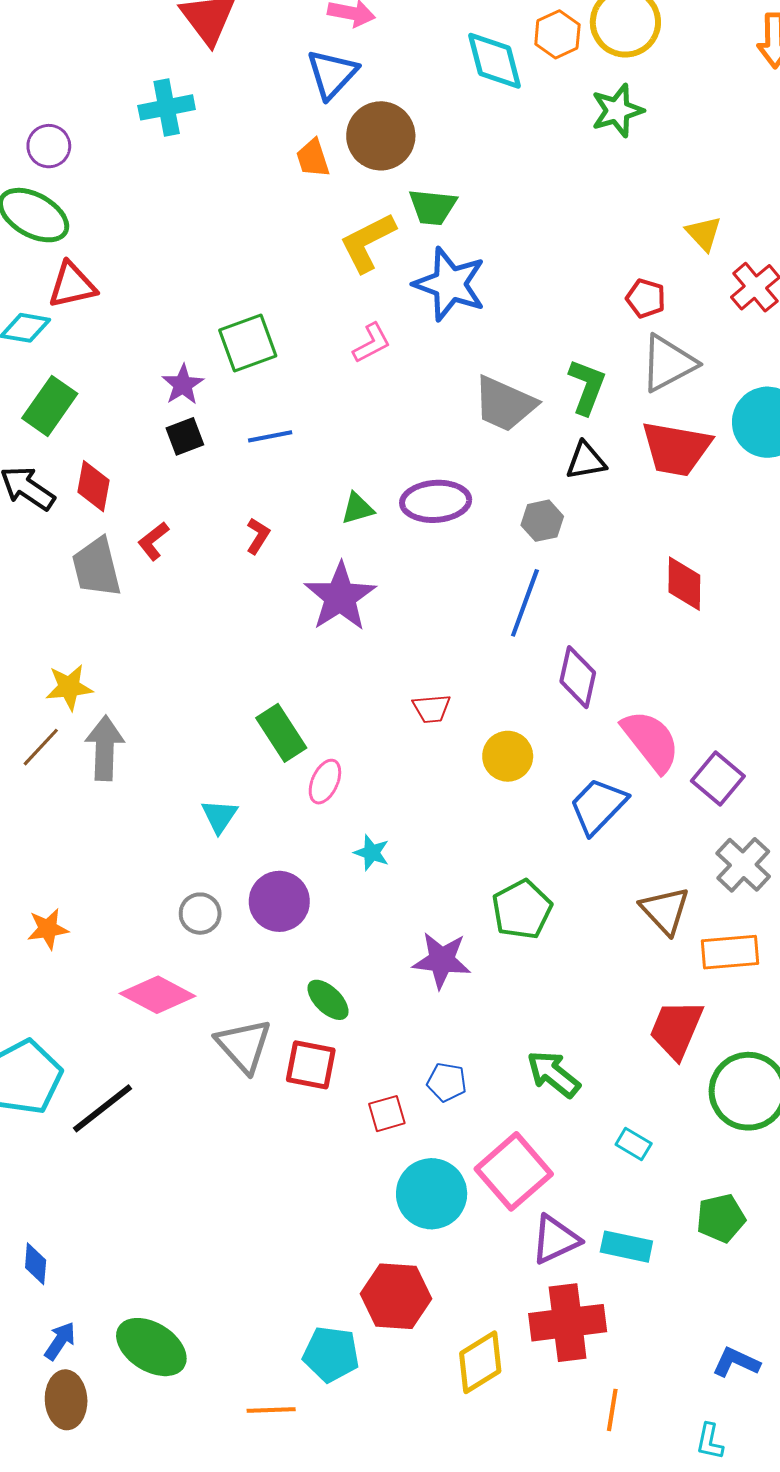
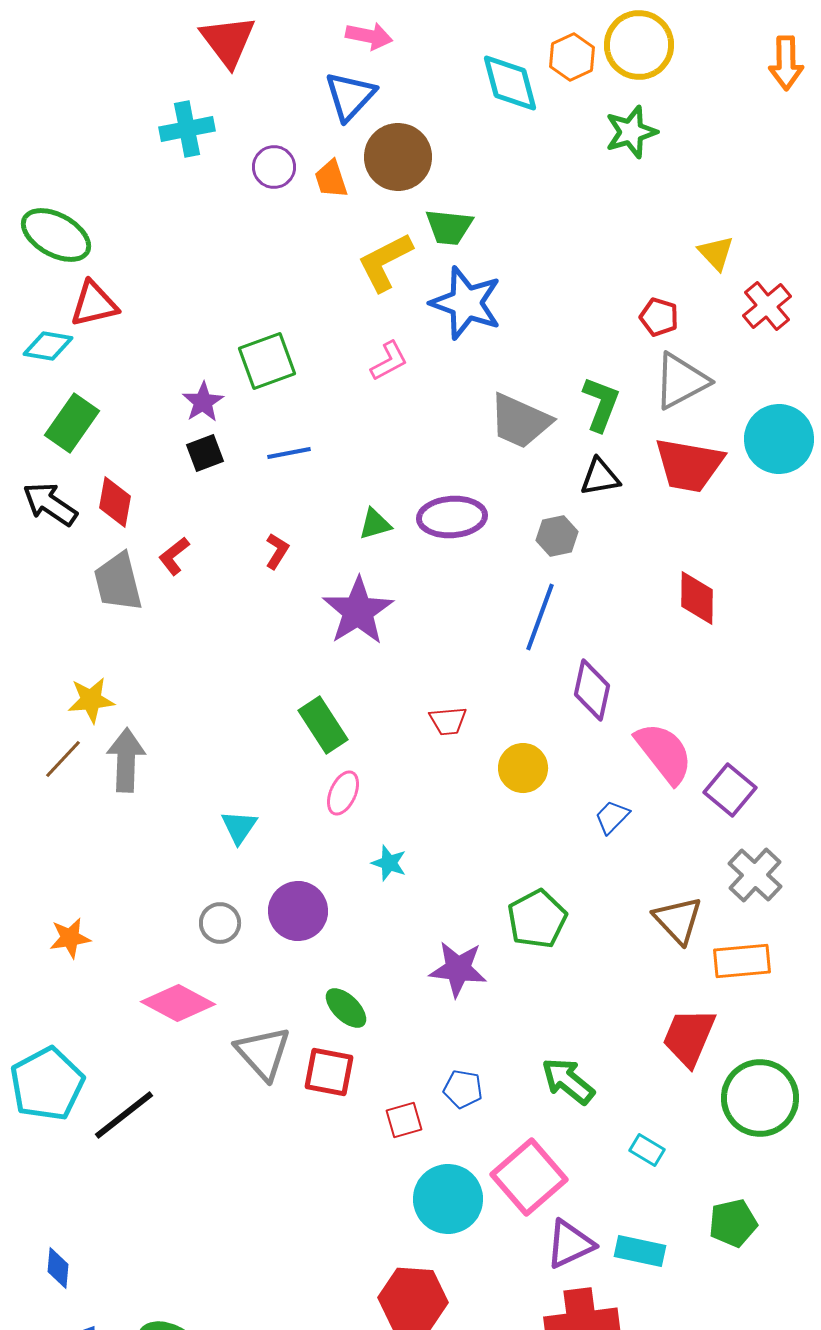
purple circle: (49, 146) -> (274, 167), moved
green rectangle: (281, 733) -> (323, 725), moved
blue trapezoid: (598, 806) -> (612, 817), size x0.6

